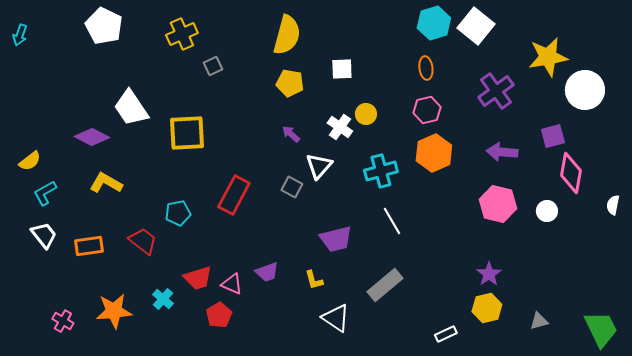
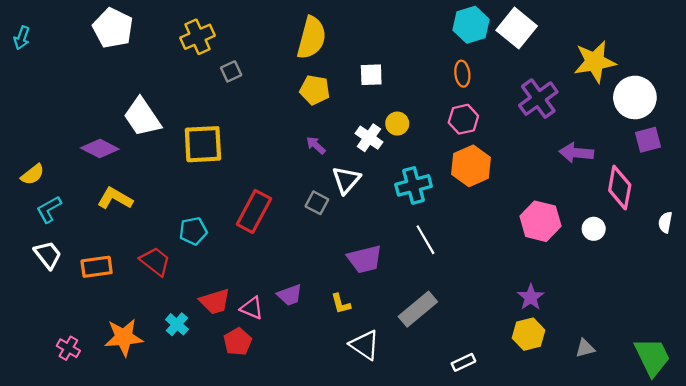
purple square: (553, 136) -> (648, 140), moved
purple arrow: (502, 152) -> (576, 153), moved
white rectangle: (446, 334) -> (463, 362), moved

